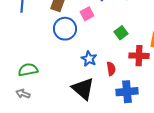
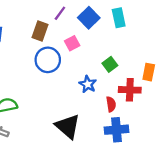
blue star: (89, 59) -> (88, 84), moved
red semicircle: (111, 69) -> (111, 104), moved

